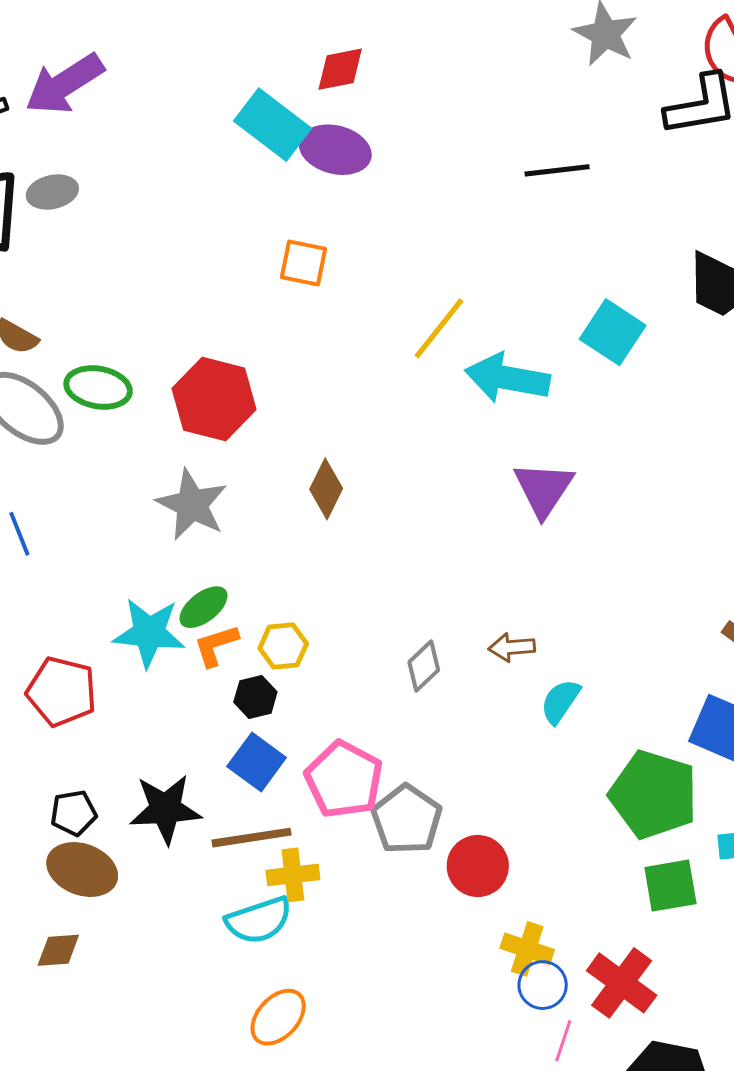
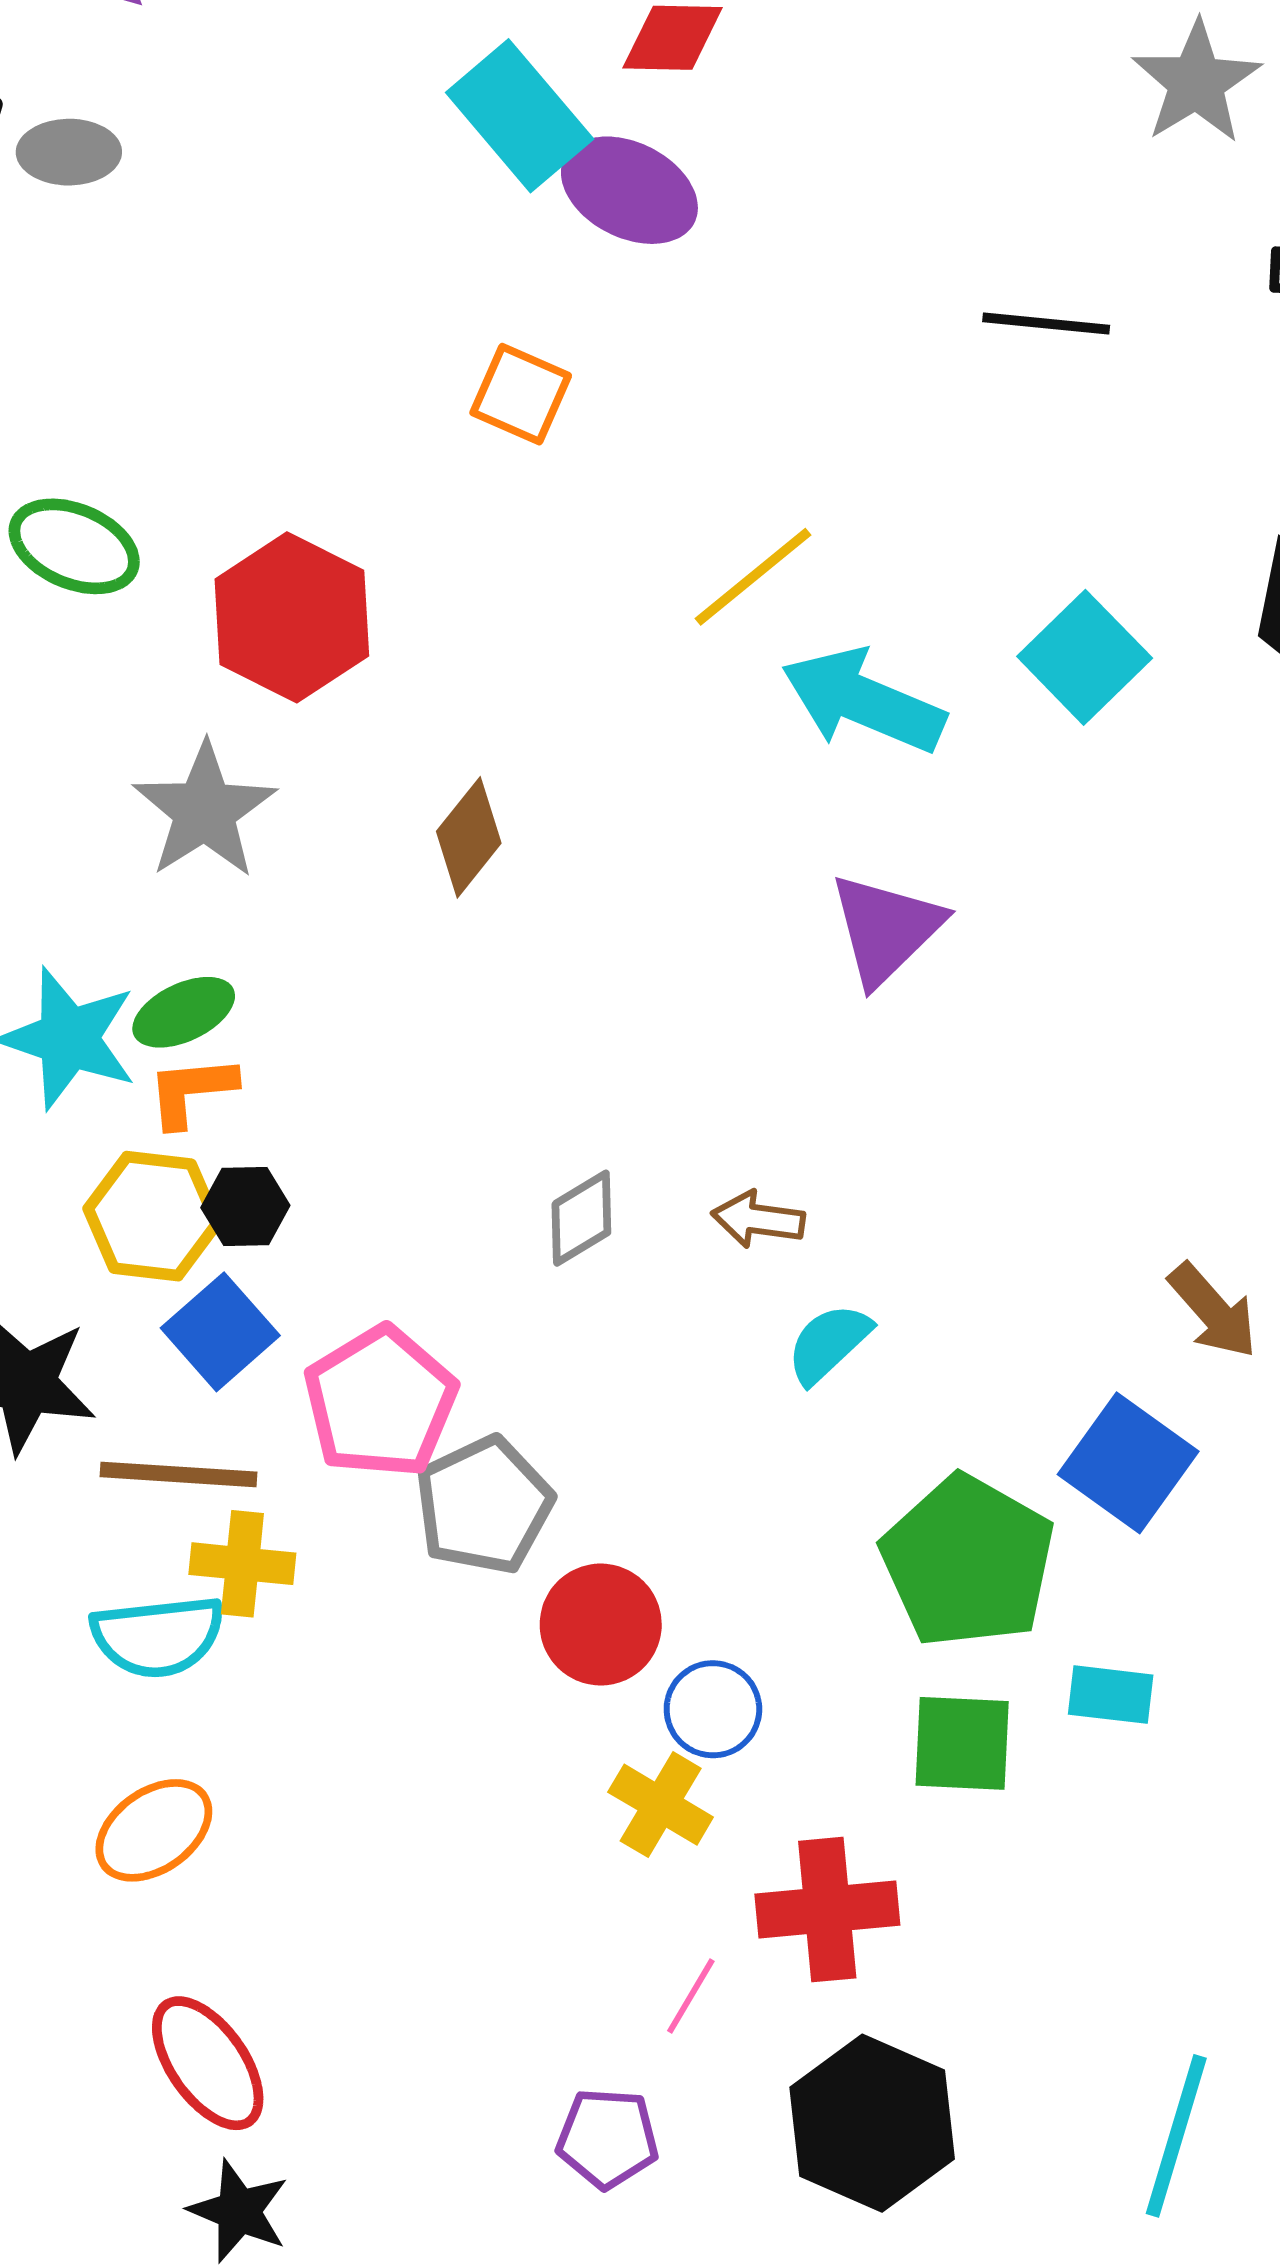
yellow hexagon: (283, 646) -> (152, 1216), moved, size x1.4
red cross: (622, 983) -> (827, 1910), turned 36
blue circle: (543, 985) -> (713, 1709), moved

